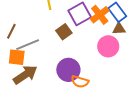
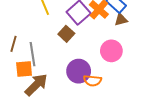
gray line: (28, 45) -> (33, 54), turned -65
pink circle: (108, 46) -> (111, 51), moved

